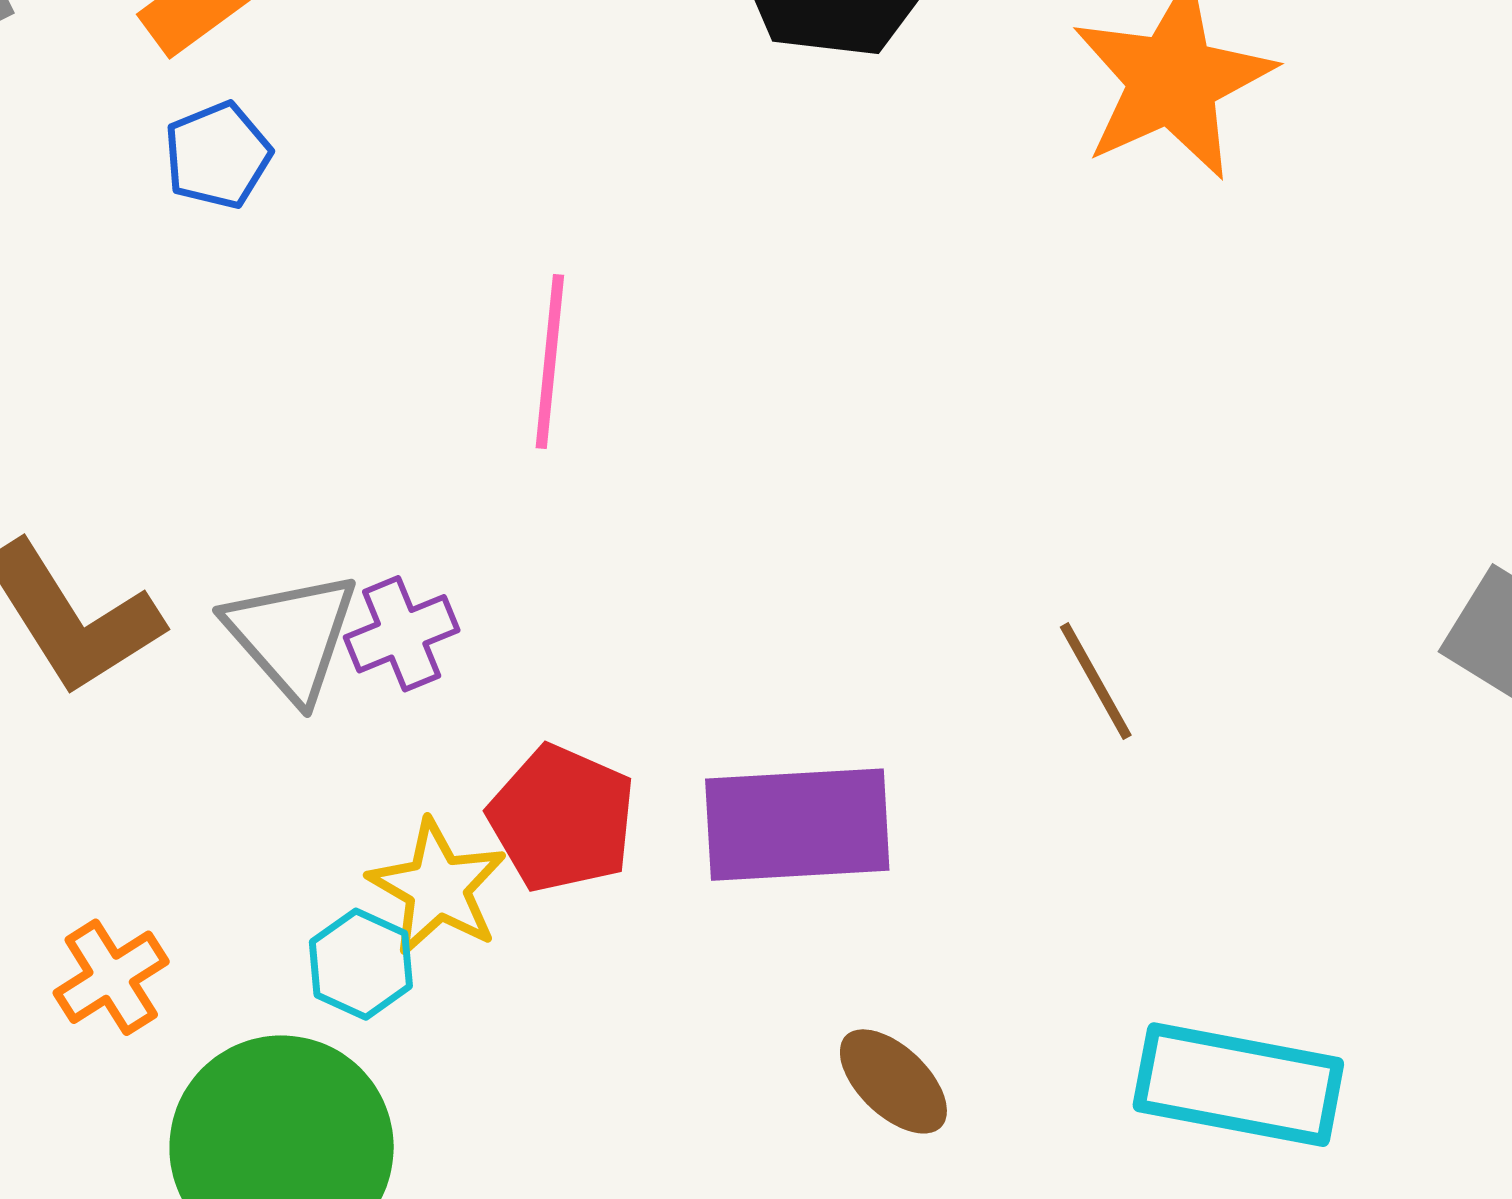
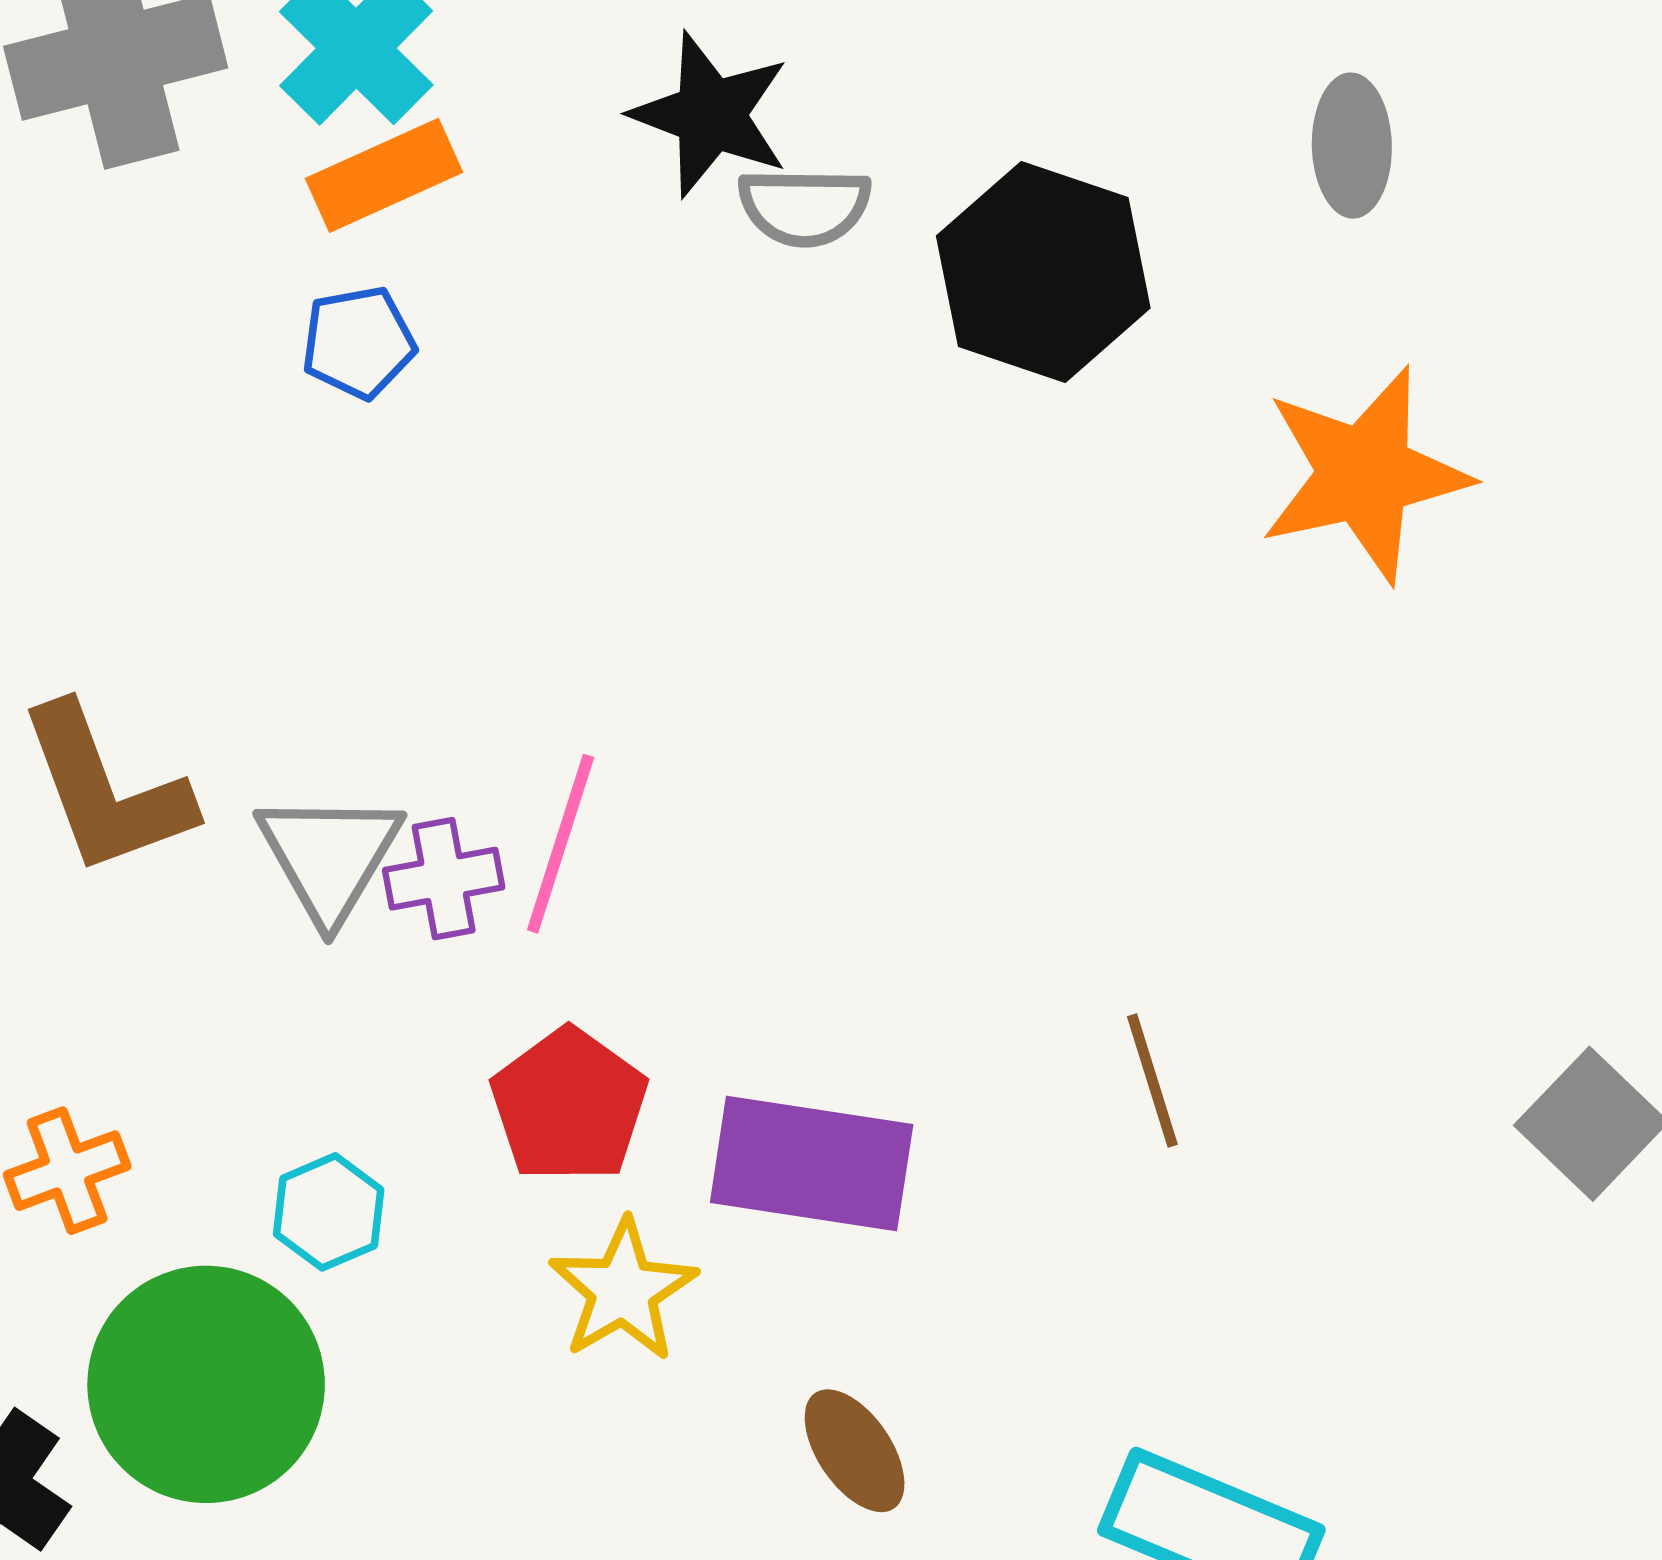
pink line: (550, 361) -> (561, 844), moved
yellow star: (438, 887) -> (623, 1290), moved

